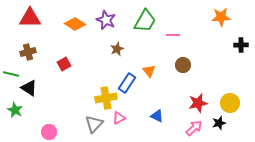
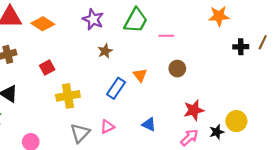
orange diamond: (75, 24) -> (43, 24), moved
yellow cross: (106, 98) -> (68, 96), moved
yellow circle: (230, 103) -> (236, 121), moved

